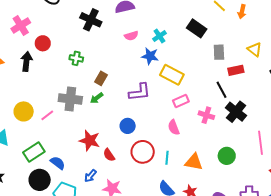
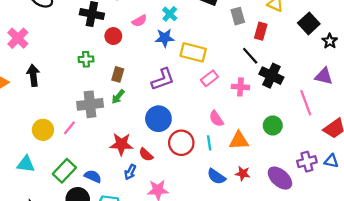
red circle: (43, 43) -> (113, 36), moved
red rectangle: (236, 70) -> (261, 31), turned -49
blue circle: (128, 126) -> (158, 119), size x1.5
pink semicircle: (174, 127) -> (216, 119), moved
blue arrow: (90, 176) -> (130, 172), moved

